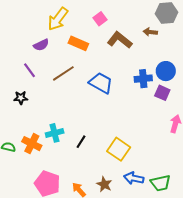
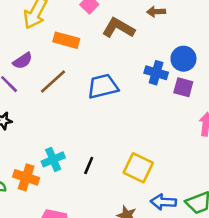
purple semicircle: (41, 45) -> (23, 61), moved
blue cross: (143, 79) -> (156, 73), turned 30
blue trapezoid: (101, 83) -> (103, 86), turned -35

